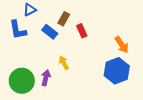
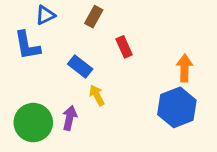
brown rectangle: (64, 19) -> (94, 17), moved
blue rectangle: (50, 32) -> (80, 67), moved
orange arrow: (122, 45) -> (185, 68), turned -144

